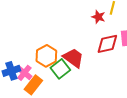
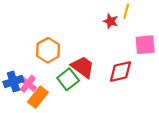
red diamond: (107, 44) -> (121, 71), moved
orange hexagon: (46, 56) -> (48, 50), moved

